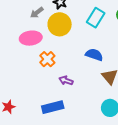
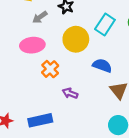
yellow circle: (60, 24) -> (76, 39), moved
blue rectangle: (53, 107) -> (40, 120), moved

